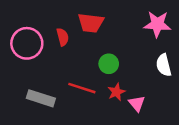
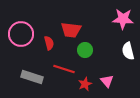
red trapezoid: (91, 23) -> (71, 30), moved
red semicircle: (63, 37) -> (49, 43), moved
red star: (116, 92) -> (85, 84), moved

